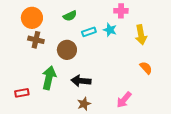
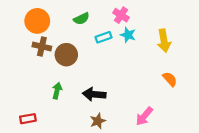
pink cross: (121, 11) -> (121, 15), moved, turned 32
brown circle: (67, 50) -> (66, 55), moved
green arrow: (49, 78) -> (57, 91), size x0.6
red rectangle: (22, 93) -> (28, 119), moved

